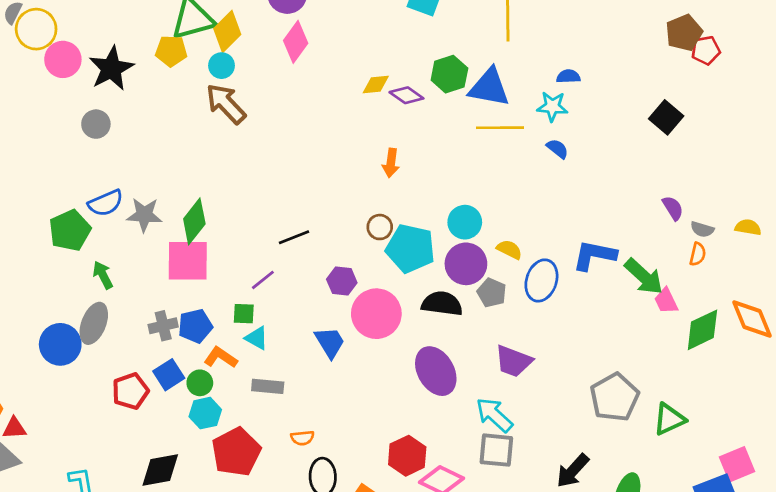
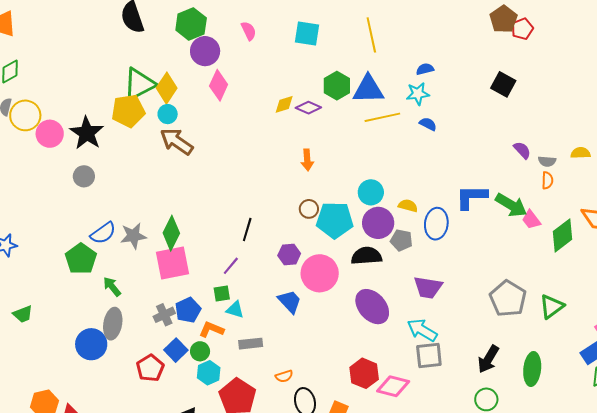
yellow pentagon: (171, 51) -> (128, 111), size x1.4
black line: (294, 237) -> (247, 230), turned -40

